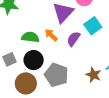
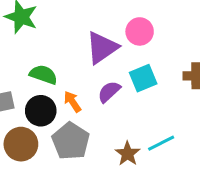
orange arrow: (51, 35) -> (72, 102), moved

